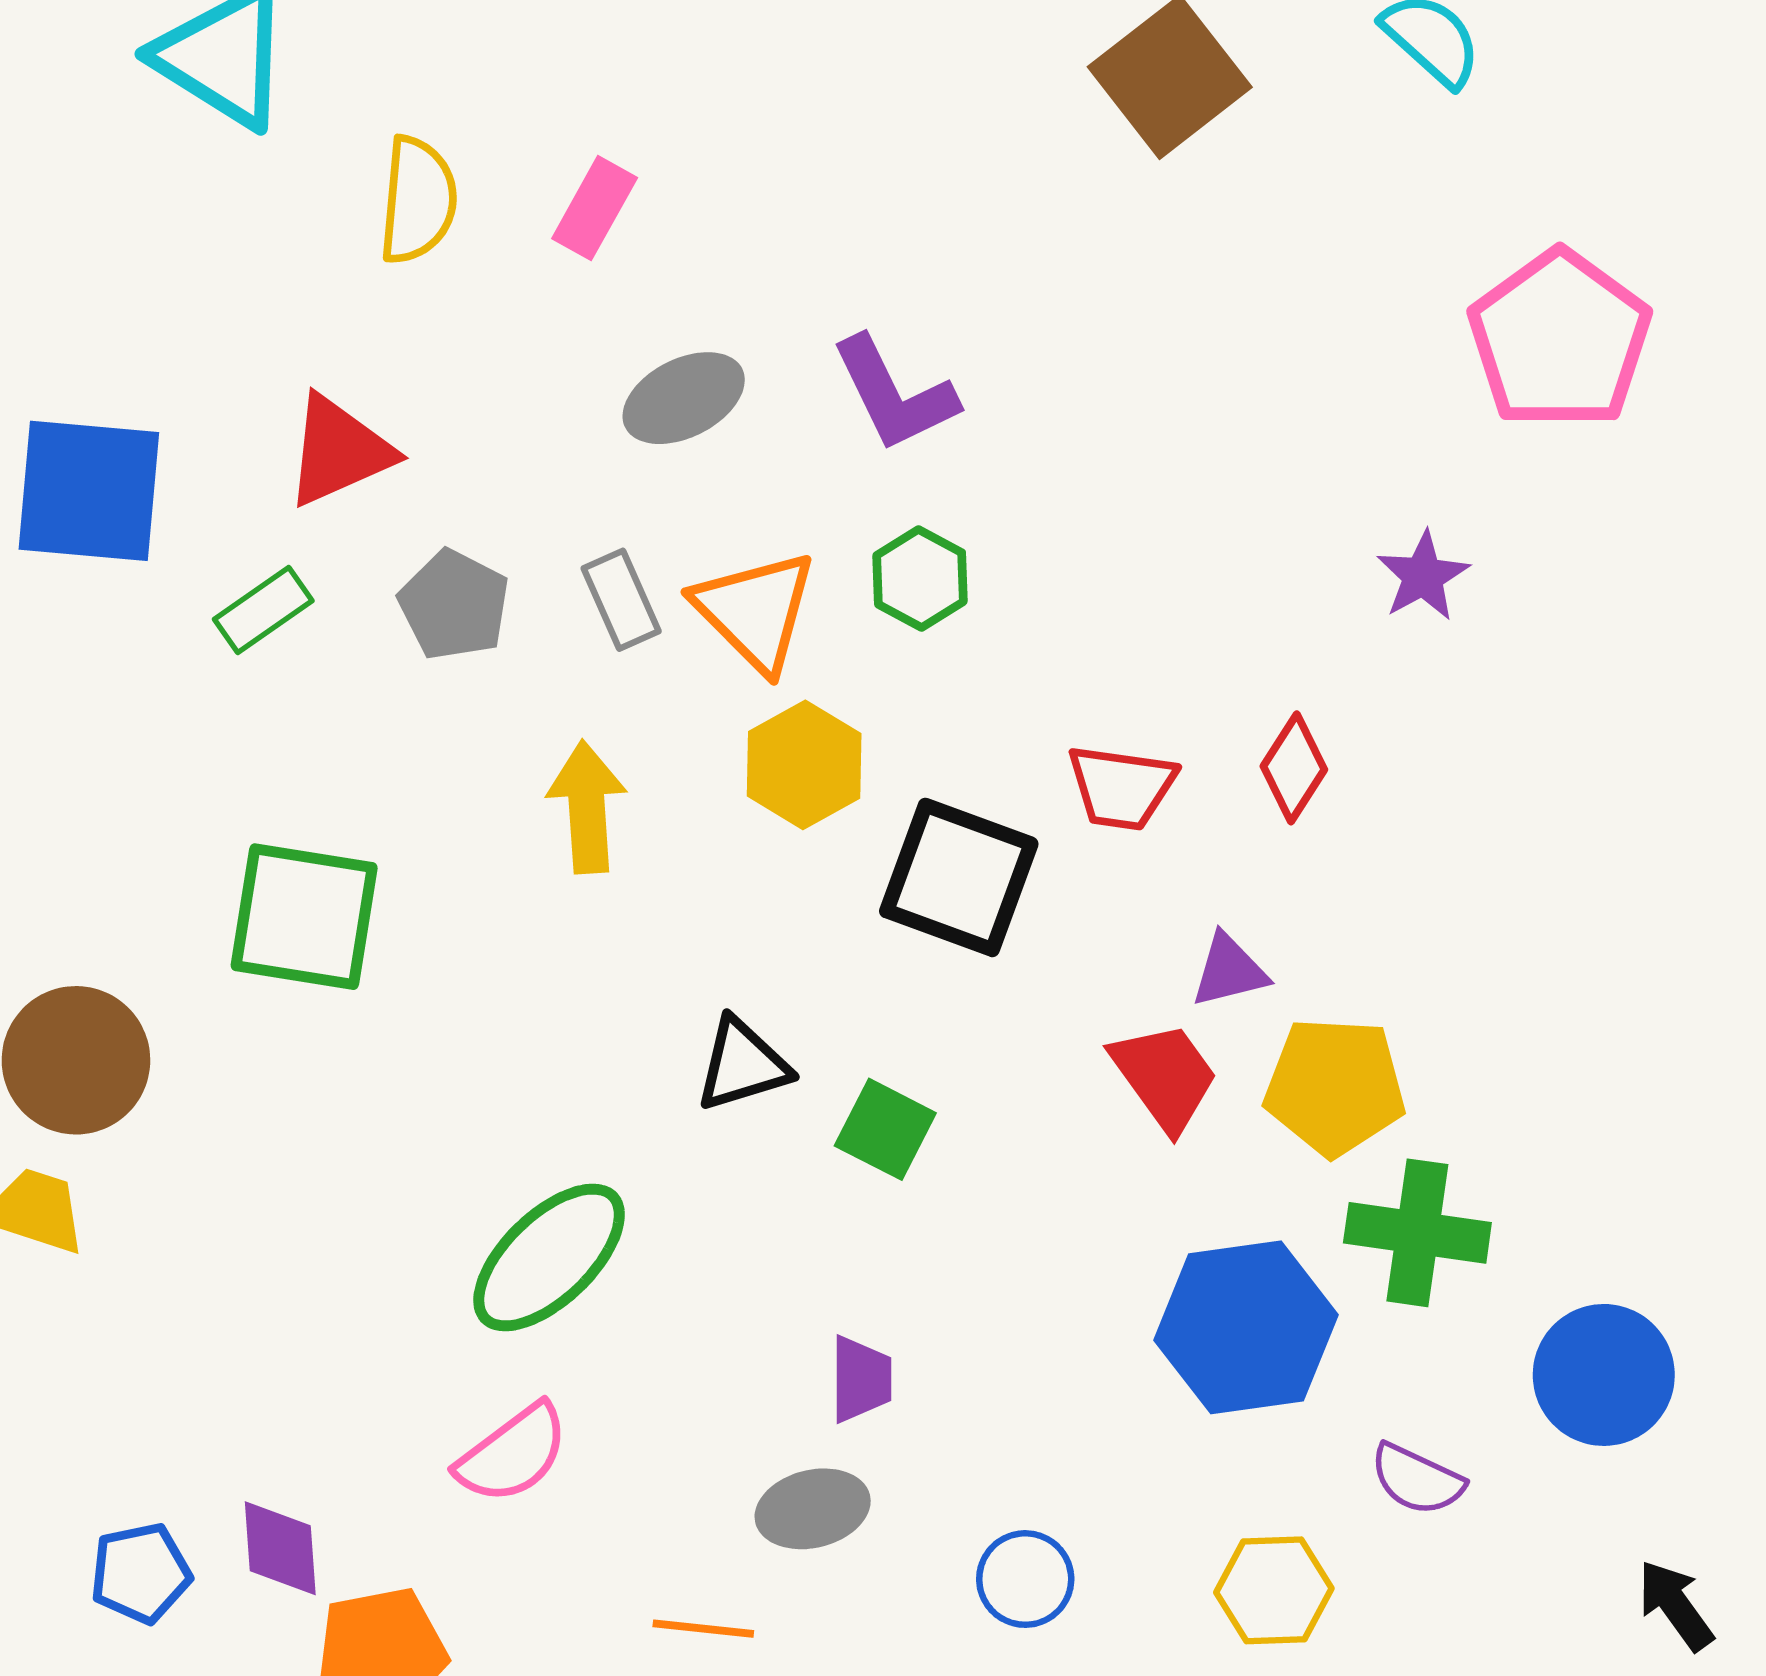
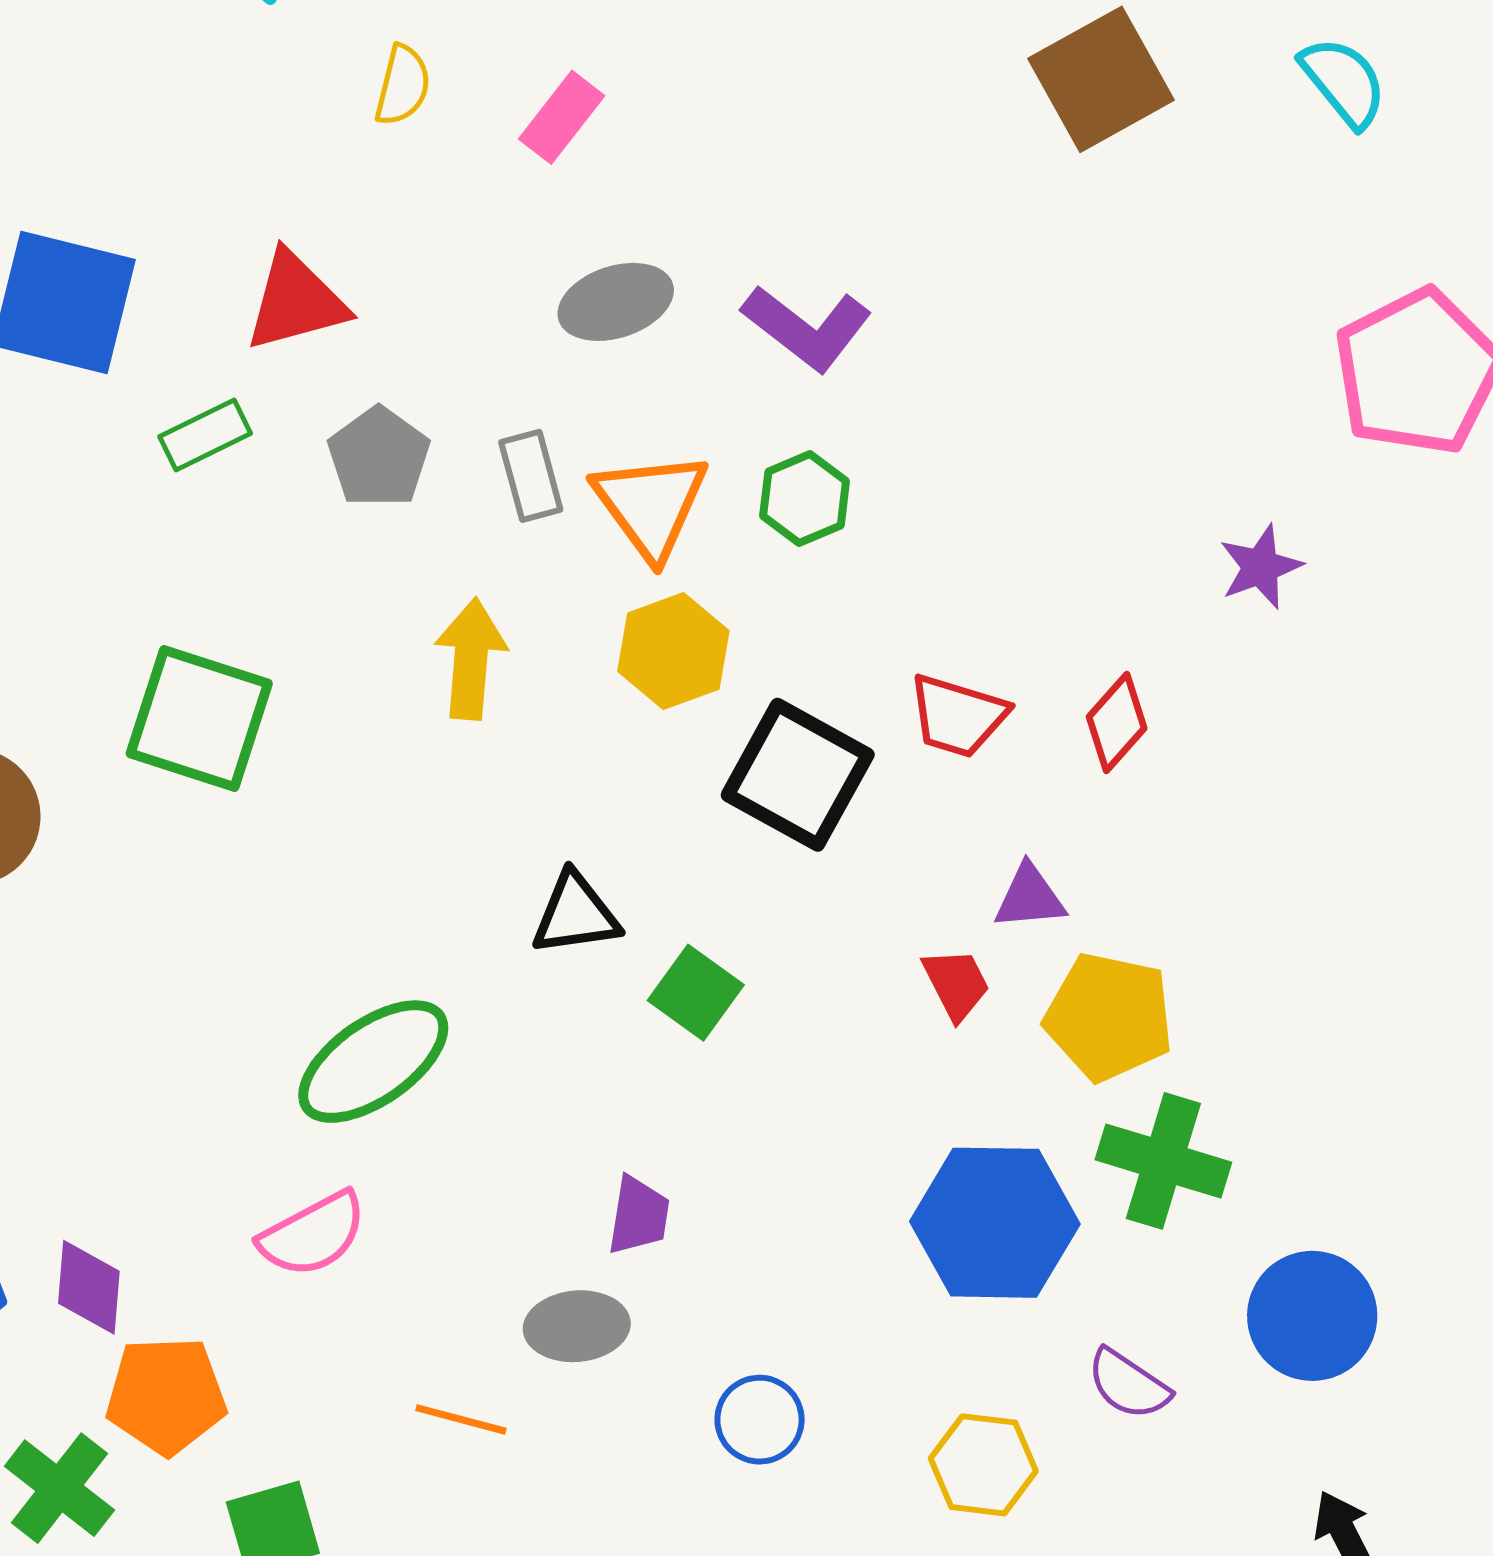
yellow semicircle: (418, 200) -> (403, 85), size x0.7
purple L-shape: (894, 394) -> (807, 328), turned -35
red trapezoid: (1165, 1076) -> (956, 984), size x0.7

